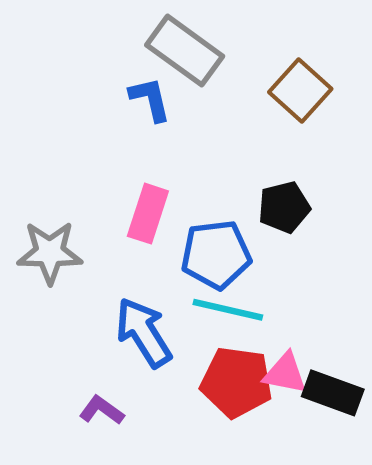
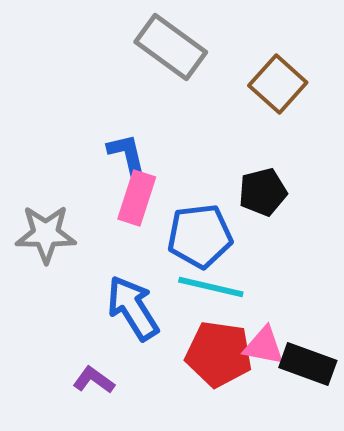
blue L-shape: (150, 99) -> (127, 154), moved

